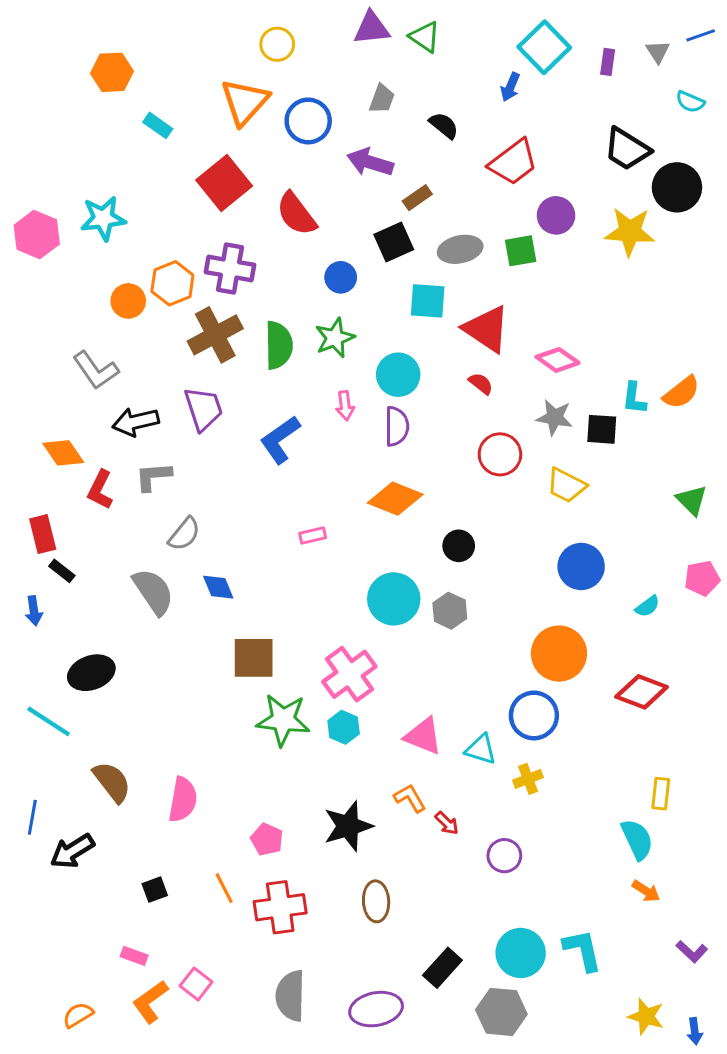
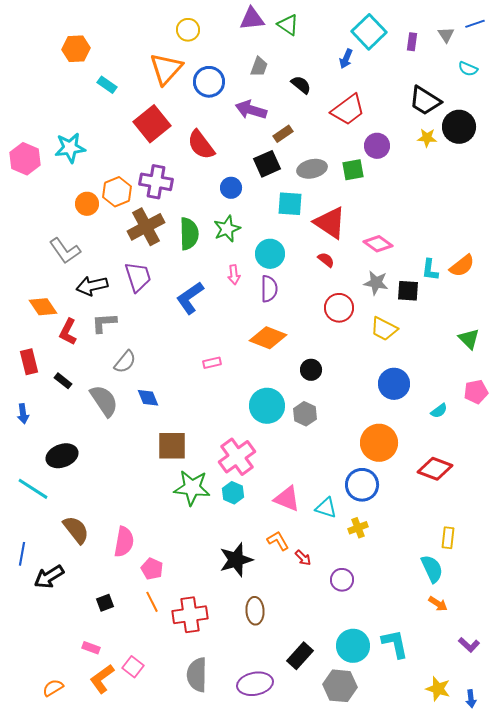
yellow star: (630, 232) -> (427, 138), moved, size x0.6
black rectangle: (62, 571) -> (63, 381), moved
pink pentagon: (267, 839) -> (152, 569), moved

